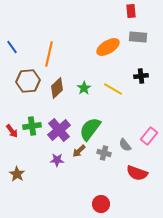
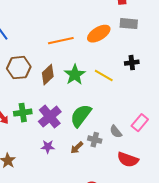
orange line: (49, 54) -> (61, 41), moved, turned 65
green star: (84, 88) -> (75, 75), size x1.5
brown arrow: (79, 151) -> (77, 148), moved

